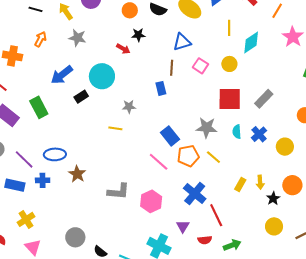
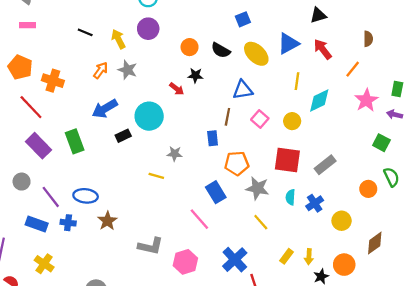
orange arrow: (40, 39) -> (101, 70), moved
orange pentagon: (188, 156) -> (237, 163), moved
yellow cross: (26, 219) -> (44, 264), turned -30

